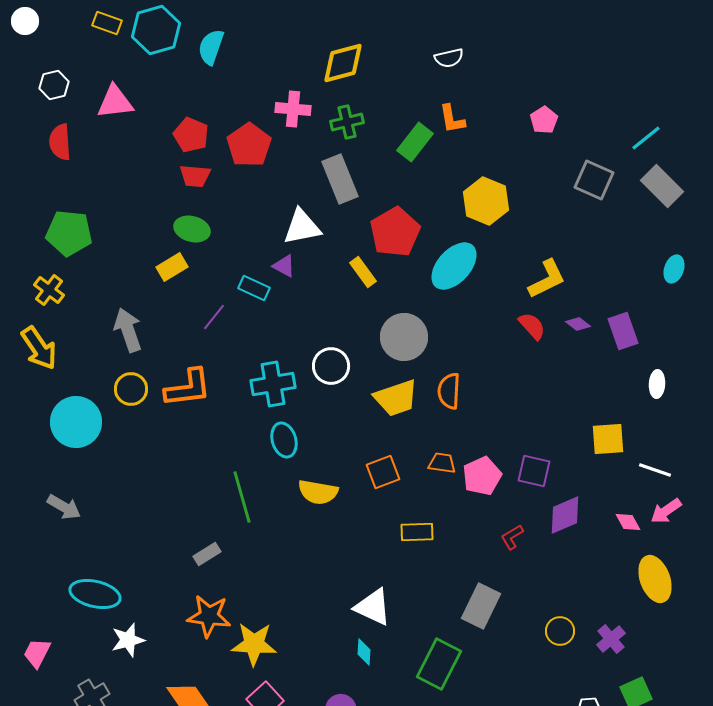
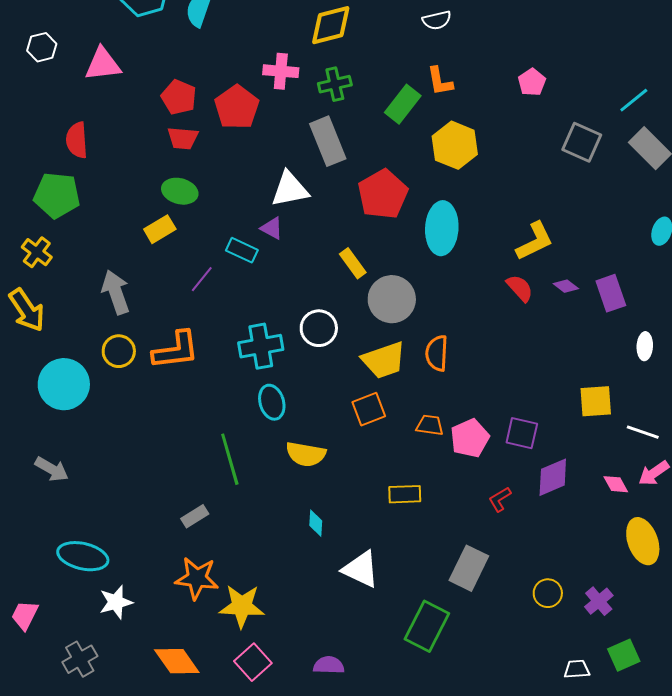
red semicircle: (60, 142) -> (77, 140), moved
yellow hexagon: (486, 201) -> (455, 145), moved
cyan ellipse: (454, 266) -> (442, 228), turned -39
yellow rectangle: (363, 272) -> (353, 263), moved
orange square: (383, 472) -> (369, 409), moved
cyan diamond: (364, 652) -> (316, 523), moved

